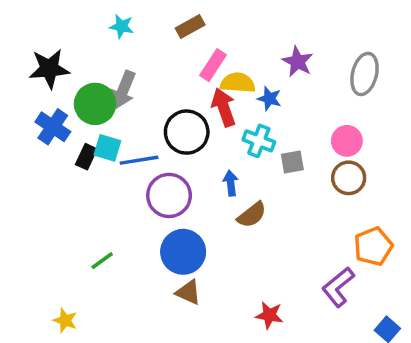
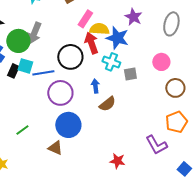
blue star: (269, 99) -> (117, 38), size x1.6
brown circle: (349, 178) -> (175, 88), moved
purple L-shape: (338, 287) -> (156, 145), turned -80
brown triangle: (188, 292) -> (55, 148), moved

